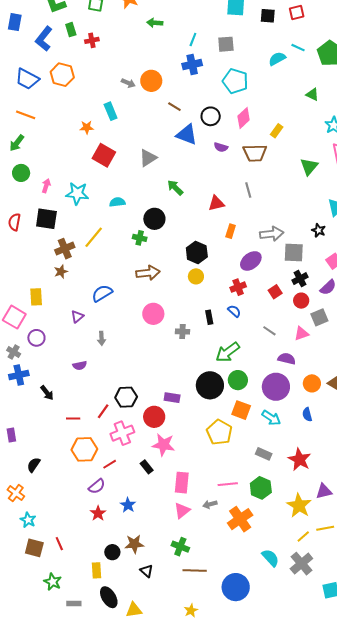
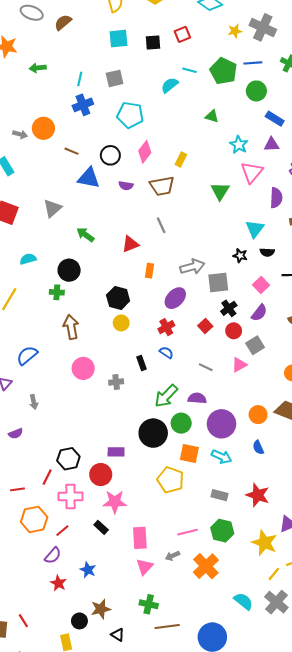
brown arrow: (148, 273) -> (71, 327), turned -85
purple semicircle: (287, 359) -> (197, 398), moved
pink cross: (122, 433) -> (70, 496), turned 30

